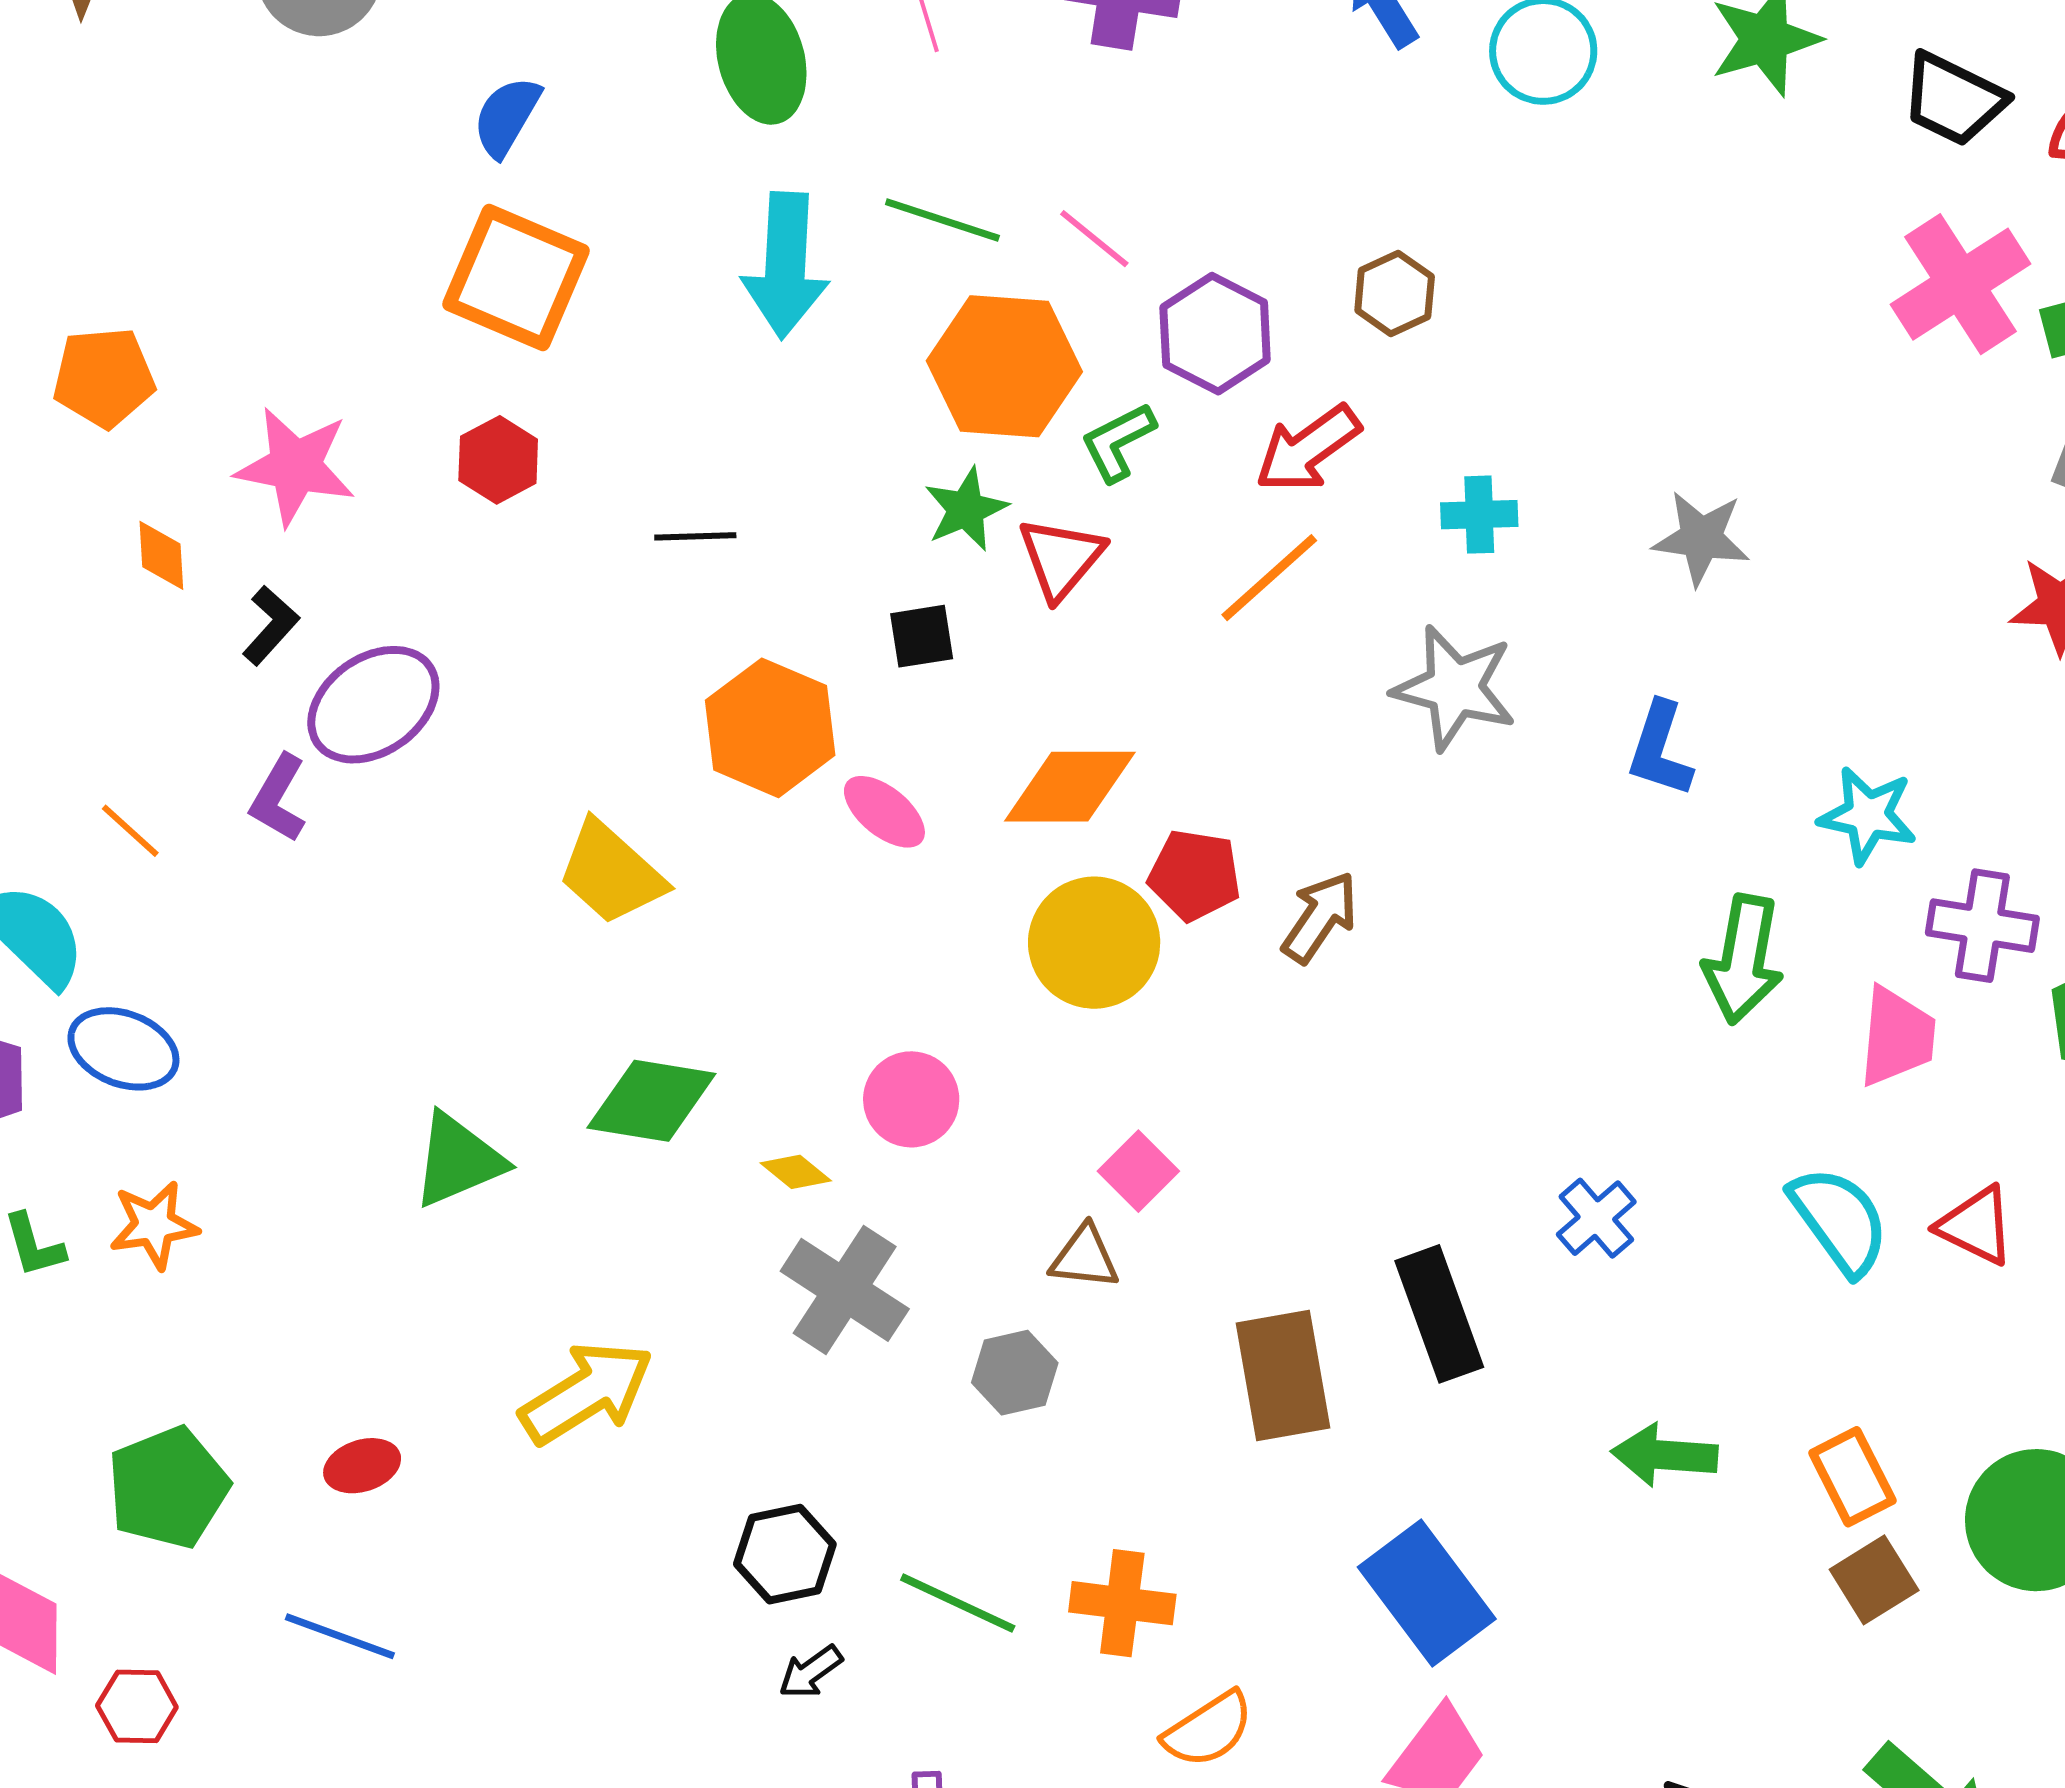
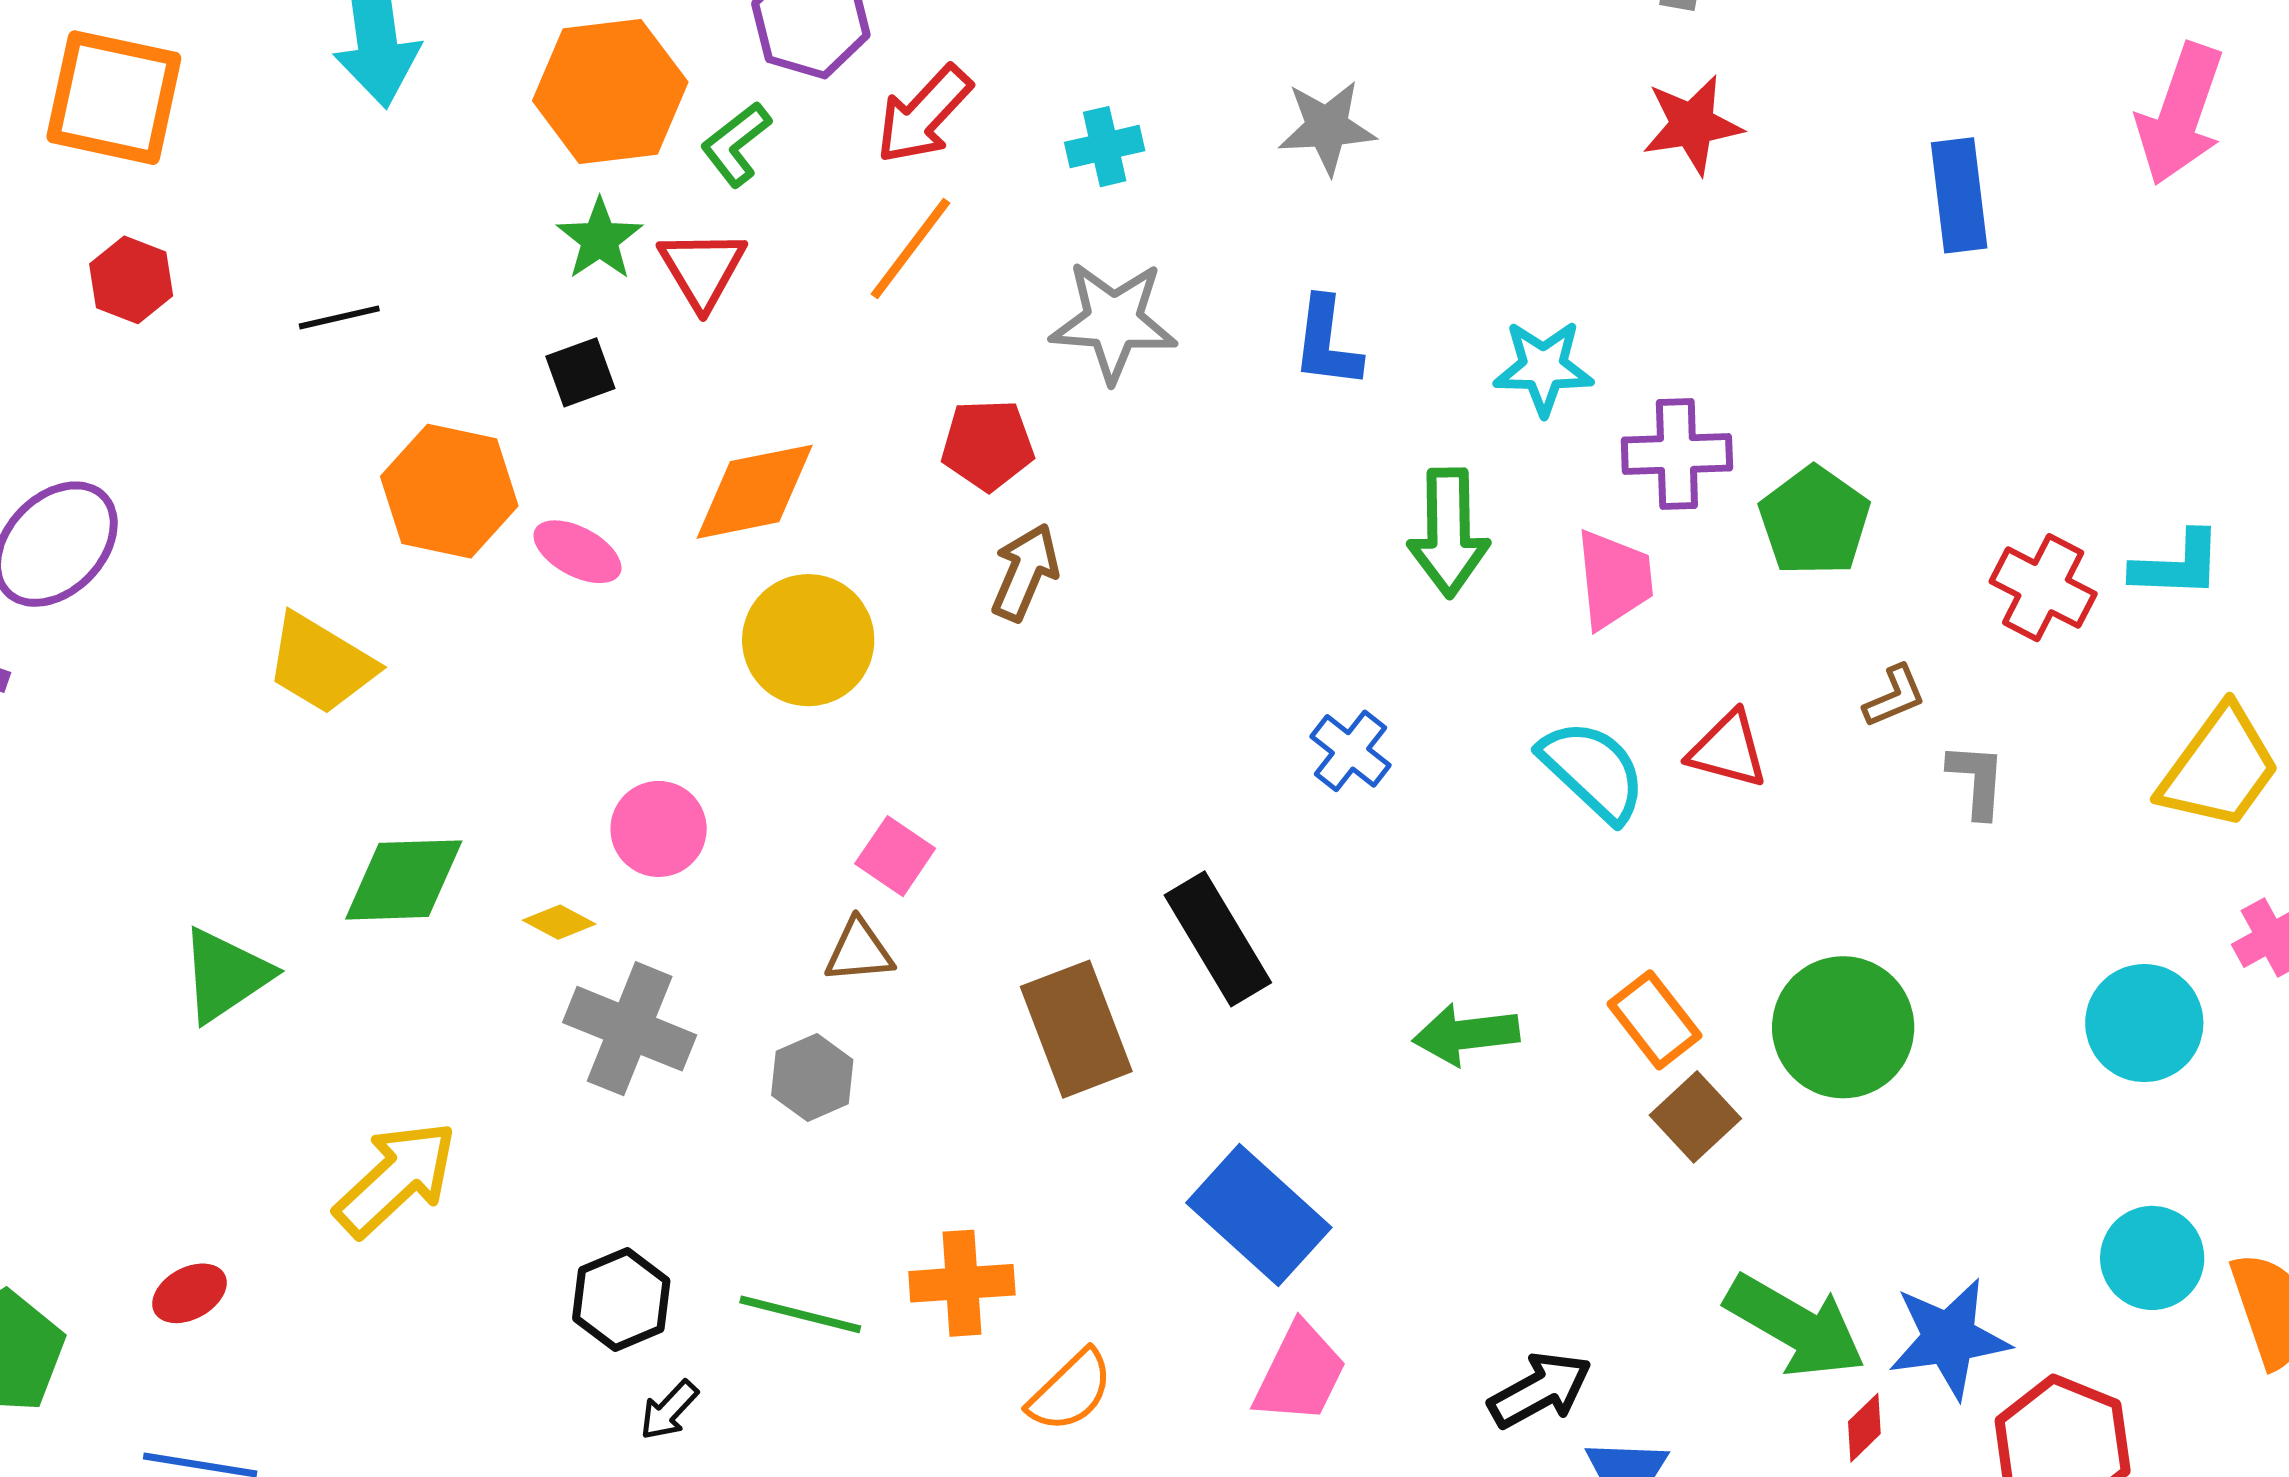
red pentagon: (1195, 875) -> (988, 445), moved
blue cross: (1596, 1218) -> (1350, 751), moved

